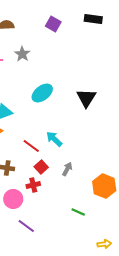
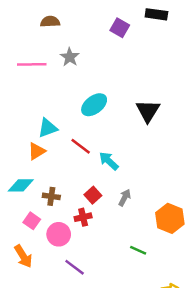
purple square: (53, 24) -> (120, 28), moved
red line: (31, 146) -> (81, 146), moved

